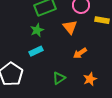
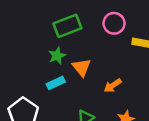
orange triangle: (70, 27) -> (82, 67), moved

